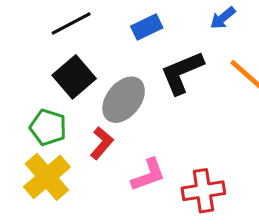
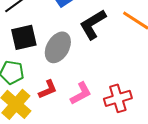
black square: (74, 77) -> (24, 37), turned 36
red L-shape: (102, 143) -> (48, 89), moved, turned 35

